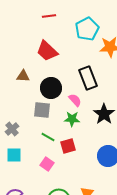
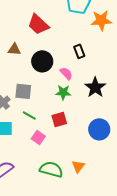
black rectangle: (88, 78) -> (79, 51), size x0.6
gray square: (42, 110) -> (23, 91), moved
green line: (48, 137) -> (29, 115), moved

